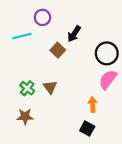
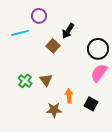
orange arrow: (93, 105) -> (69, 96), moved
brown star: (25, 117) -> (54, 110), moved
black square: (87, 129) -> (91, 104), moved

